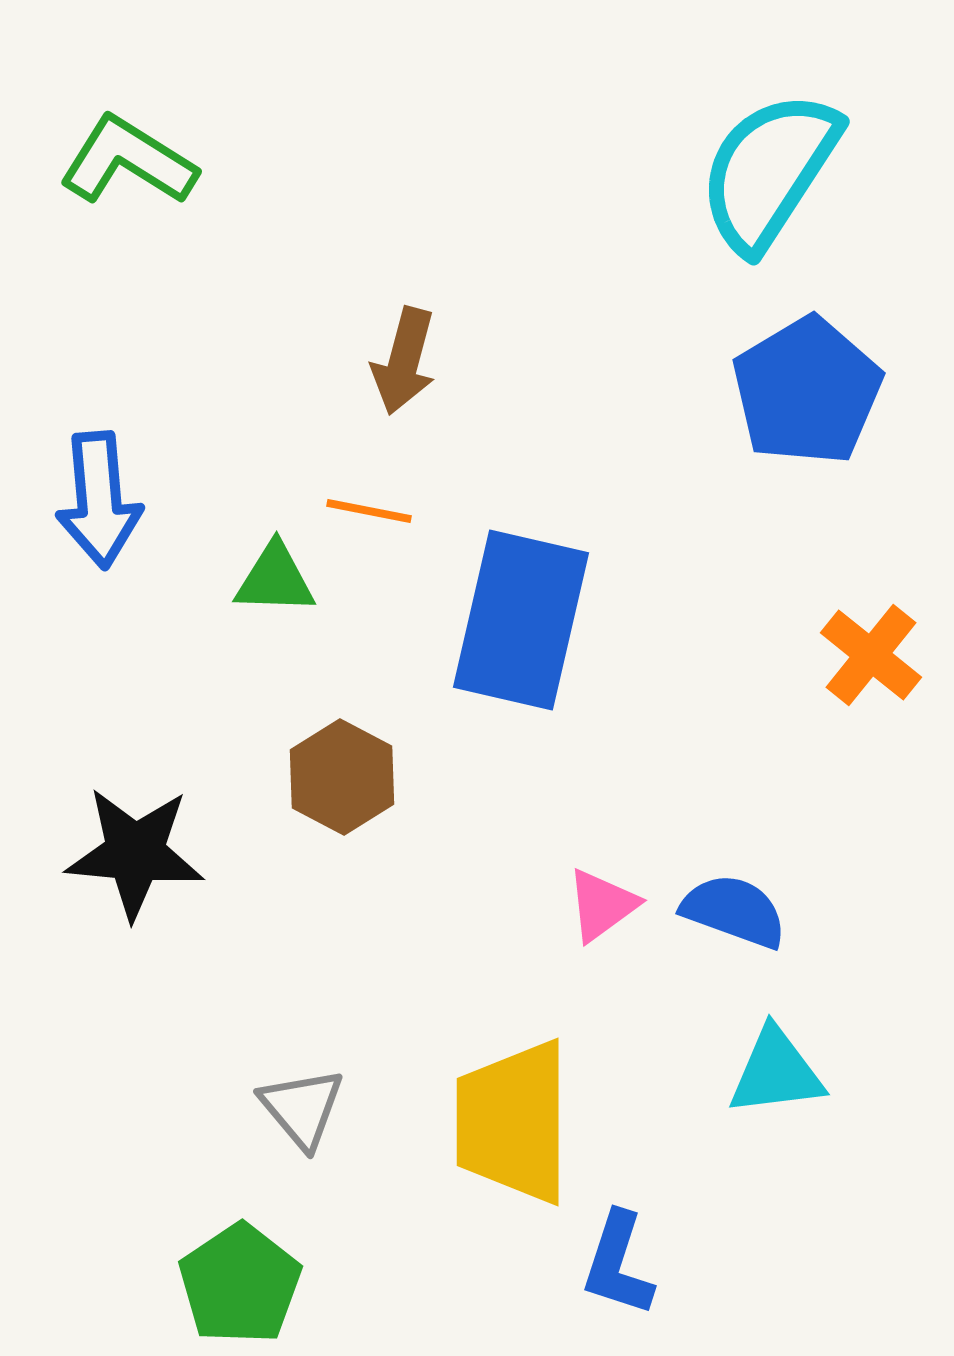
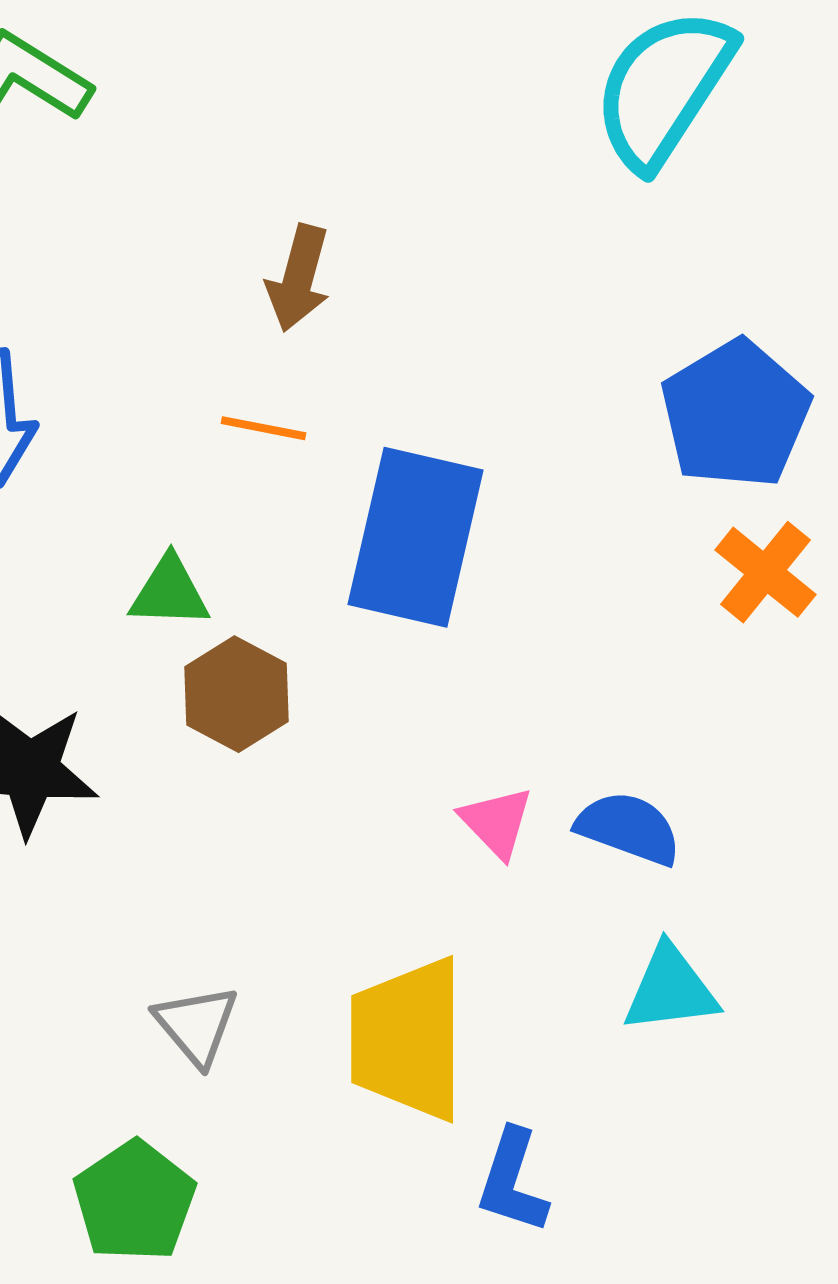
blue pentagon: (807, 391) -> (735, 414), moved
green triangle: (275, 579) -> (169, 592), moved
pink triangle: (602, 905) -> (496, 822), turned -38

